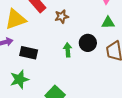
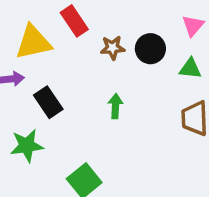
black circle: (88, 43) -> (150, 49), moved
black rectangle: (29, 53) -> (48, 102), turned 36

